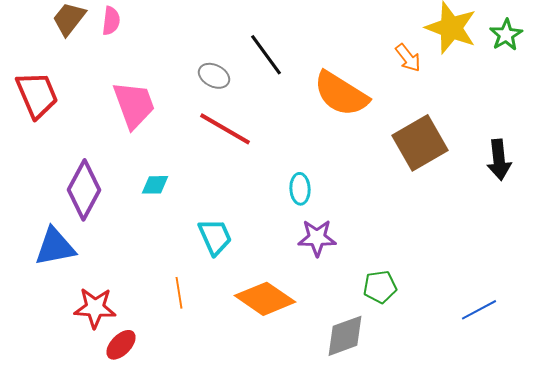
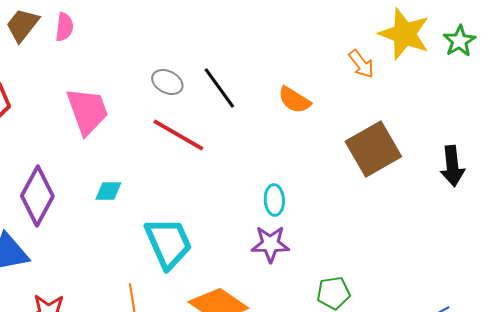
black line: (266, 55) -> (219, 88), moved
orange semicircle: (341, 94) -> (294, 100), size x0.6
cyan ellipse: (300, 189) -> (274, 200), moved
cyan trapezoid: (215, 237) -> (168, 243), size x1.4

